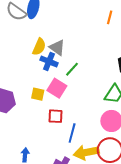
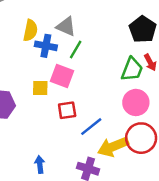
gray triangle: (57, 48) -> (66, 26), moved
blue line: (72, 133) -> (91, 127), turned 48

